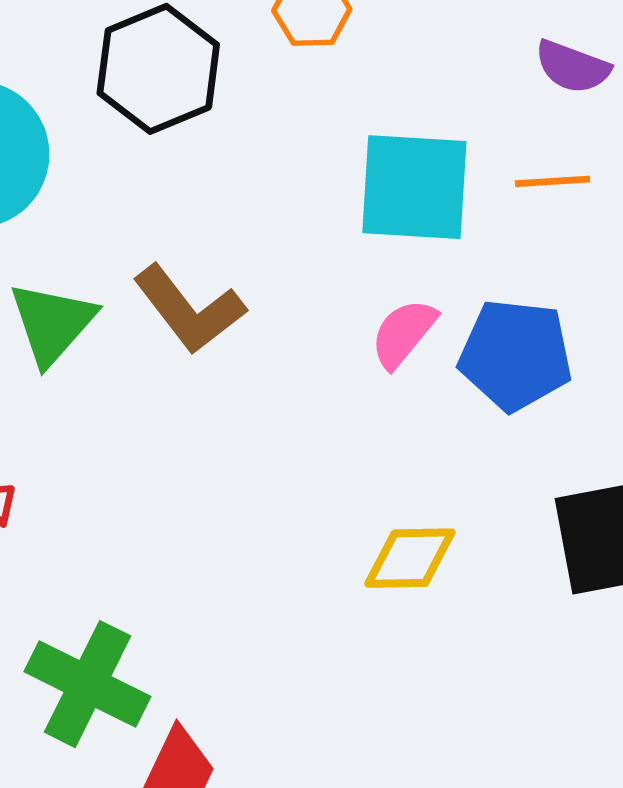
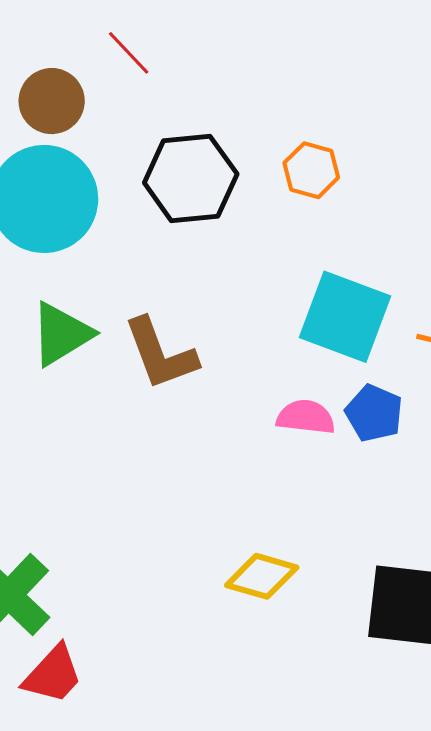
pink semicircle: (403, 333) -> (306, 417), turned 40
blue pentagon: (515, 355) -> (374, 413), moved, size x0.7

